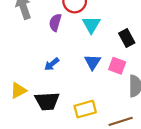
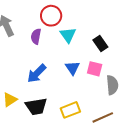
blue arrow: (52, 64) -> (37, 73), size x1.5

